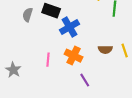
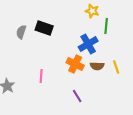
blue cross: (69, 27) -> (88, 44), moved
orange cross: (74, 56) -> (75, 64), moved

